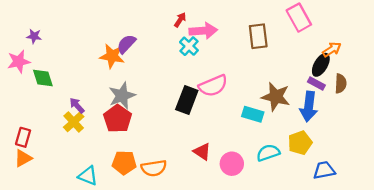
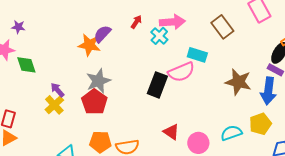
red arrow: (180, 20) -> (136, 22), moved
brown rectangle: (258, 36) -> (222, 27), turned -30
cyan rectangle: (253, 114) -> (197, 55), moved

